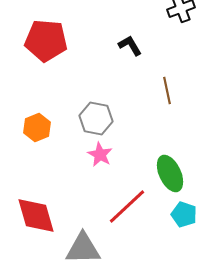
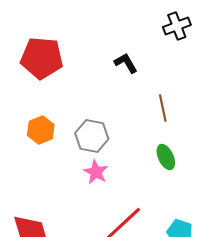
orange hexagon: (37, 128) -> (41, 130), moved
green ellipse: (170, 174) -> (166, 157), moved, size x0.7

